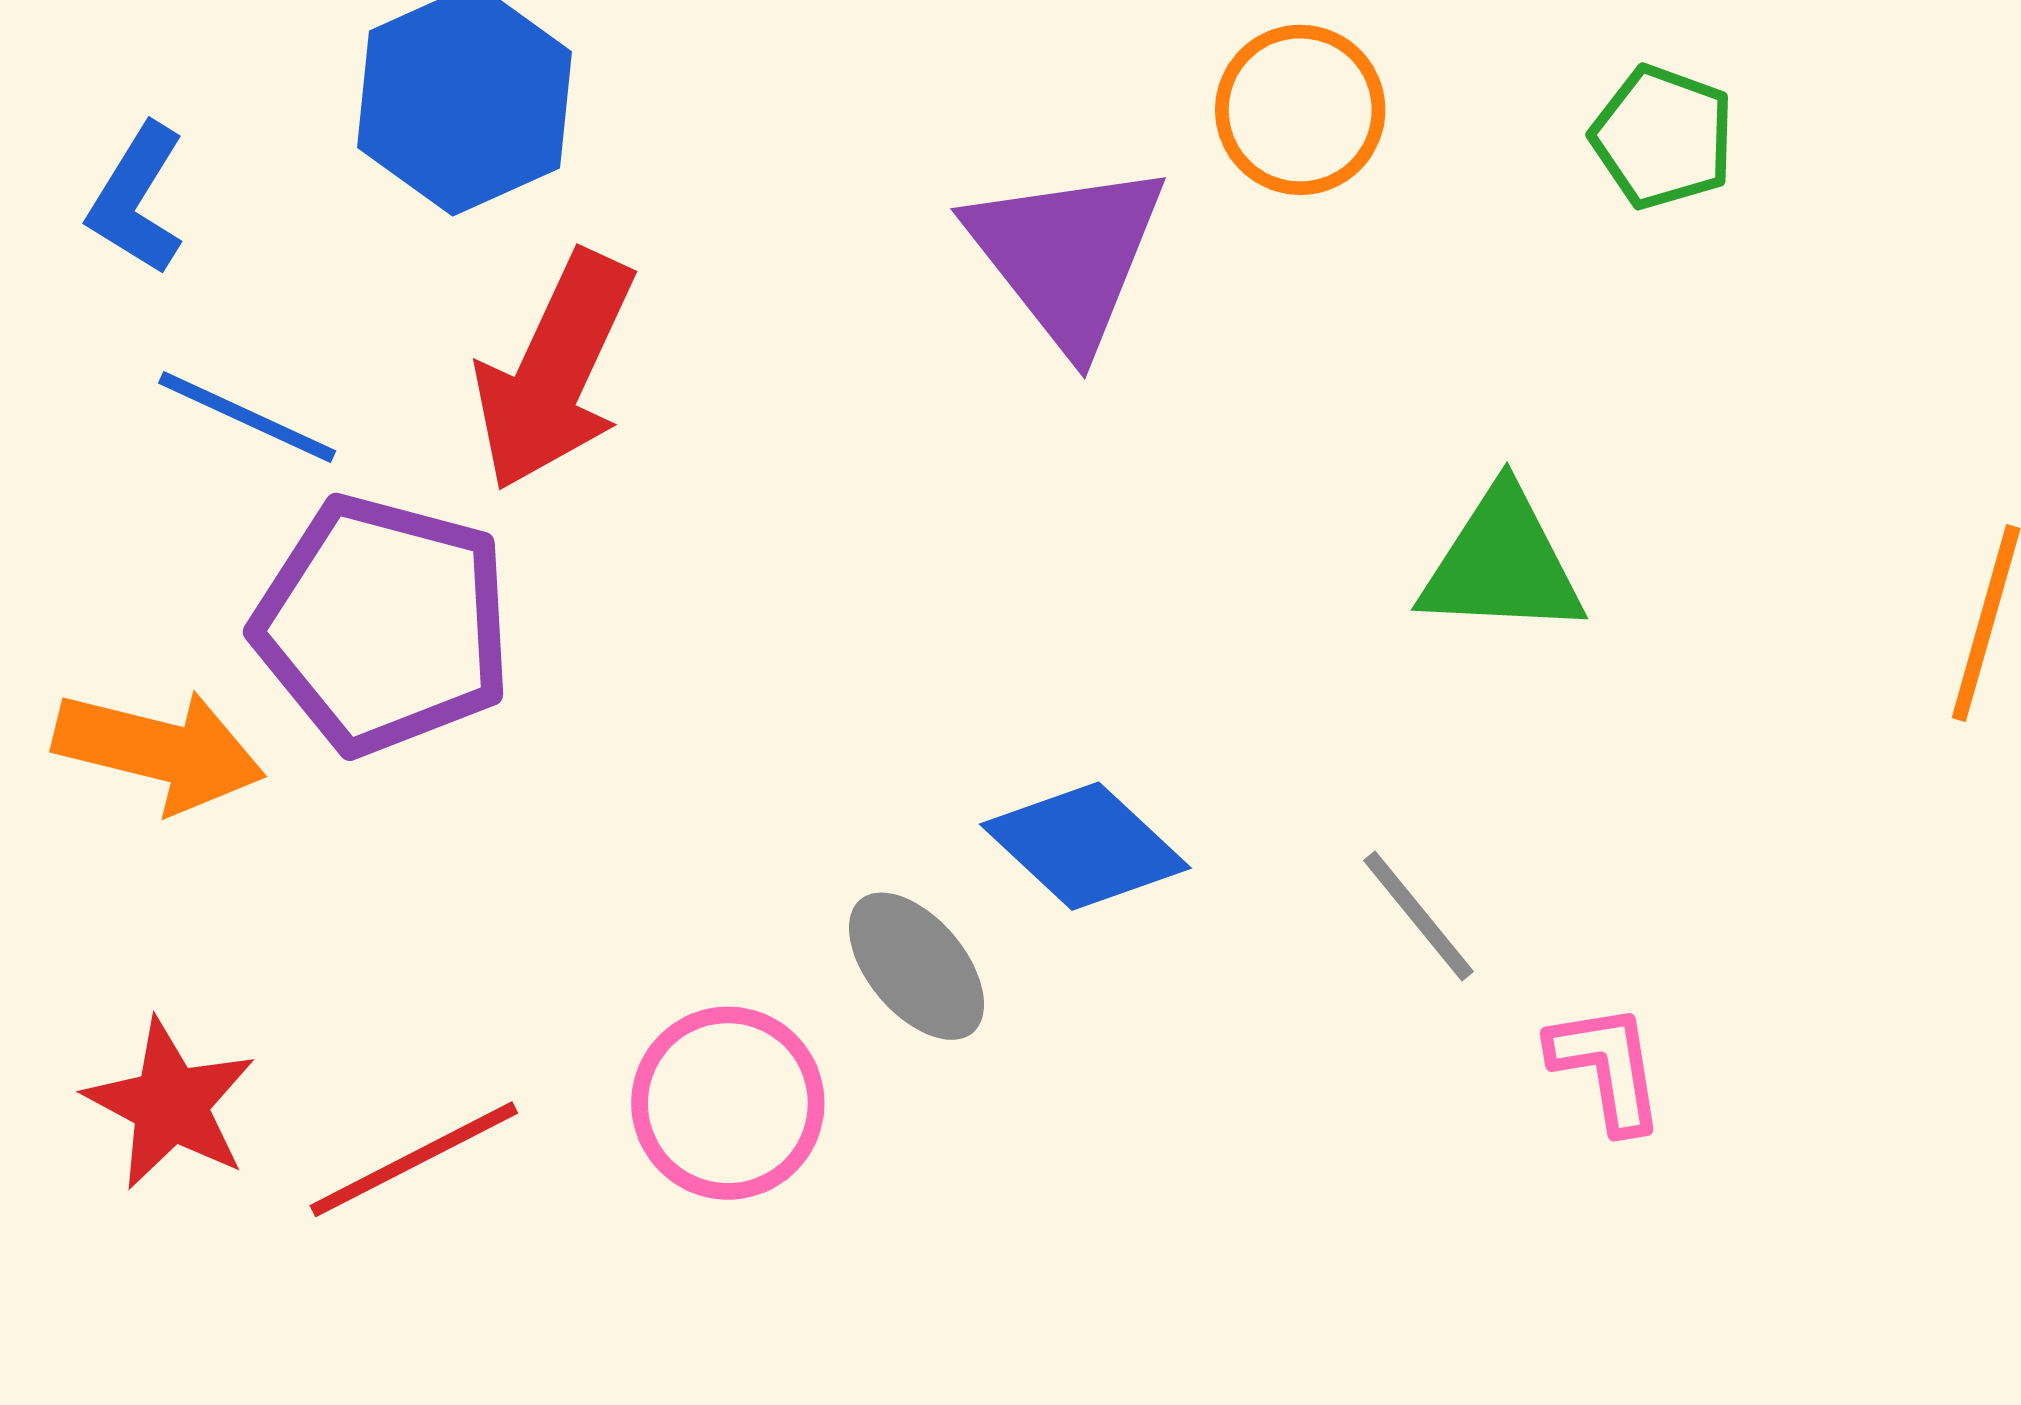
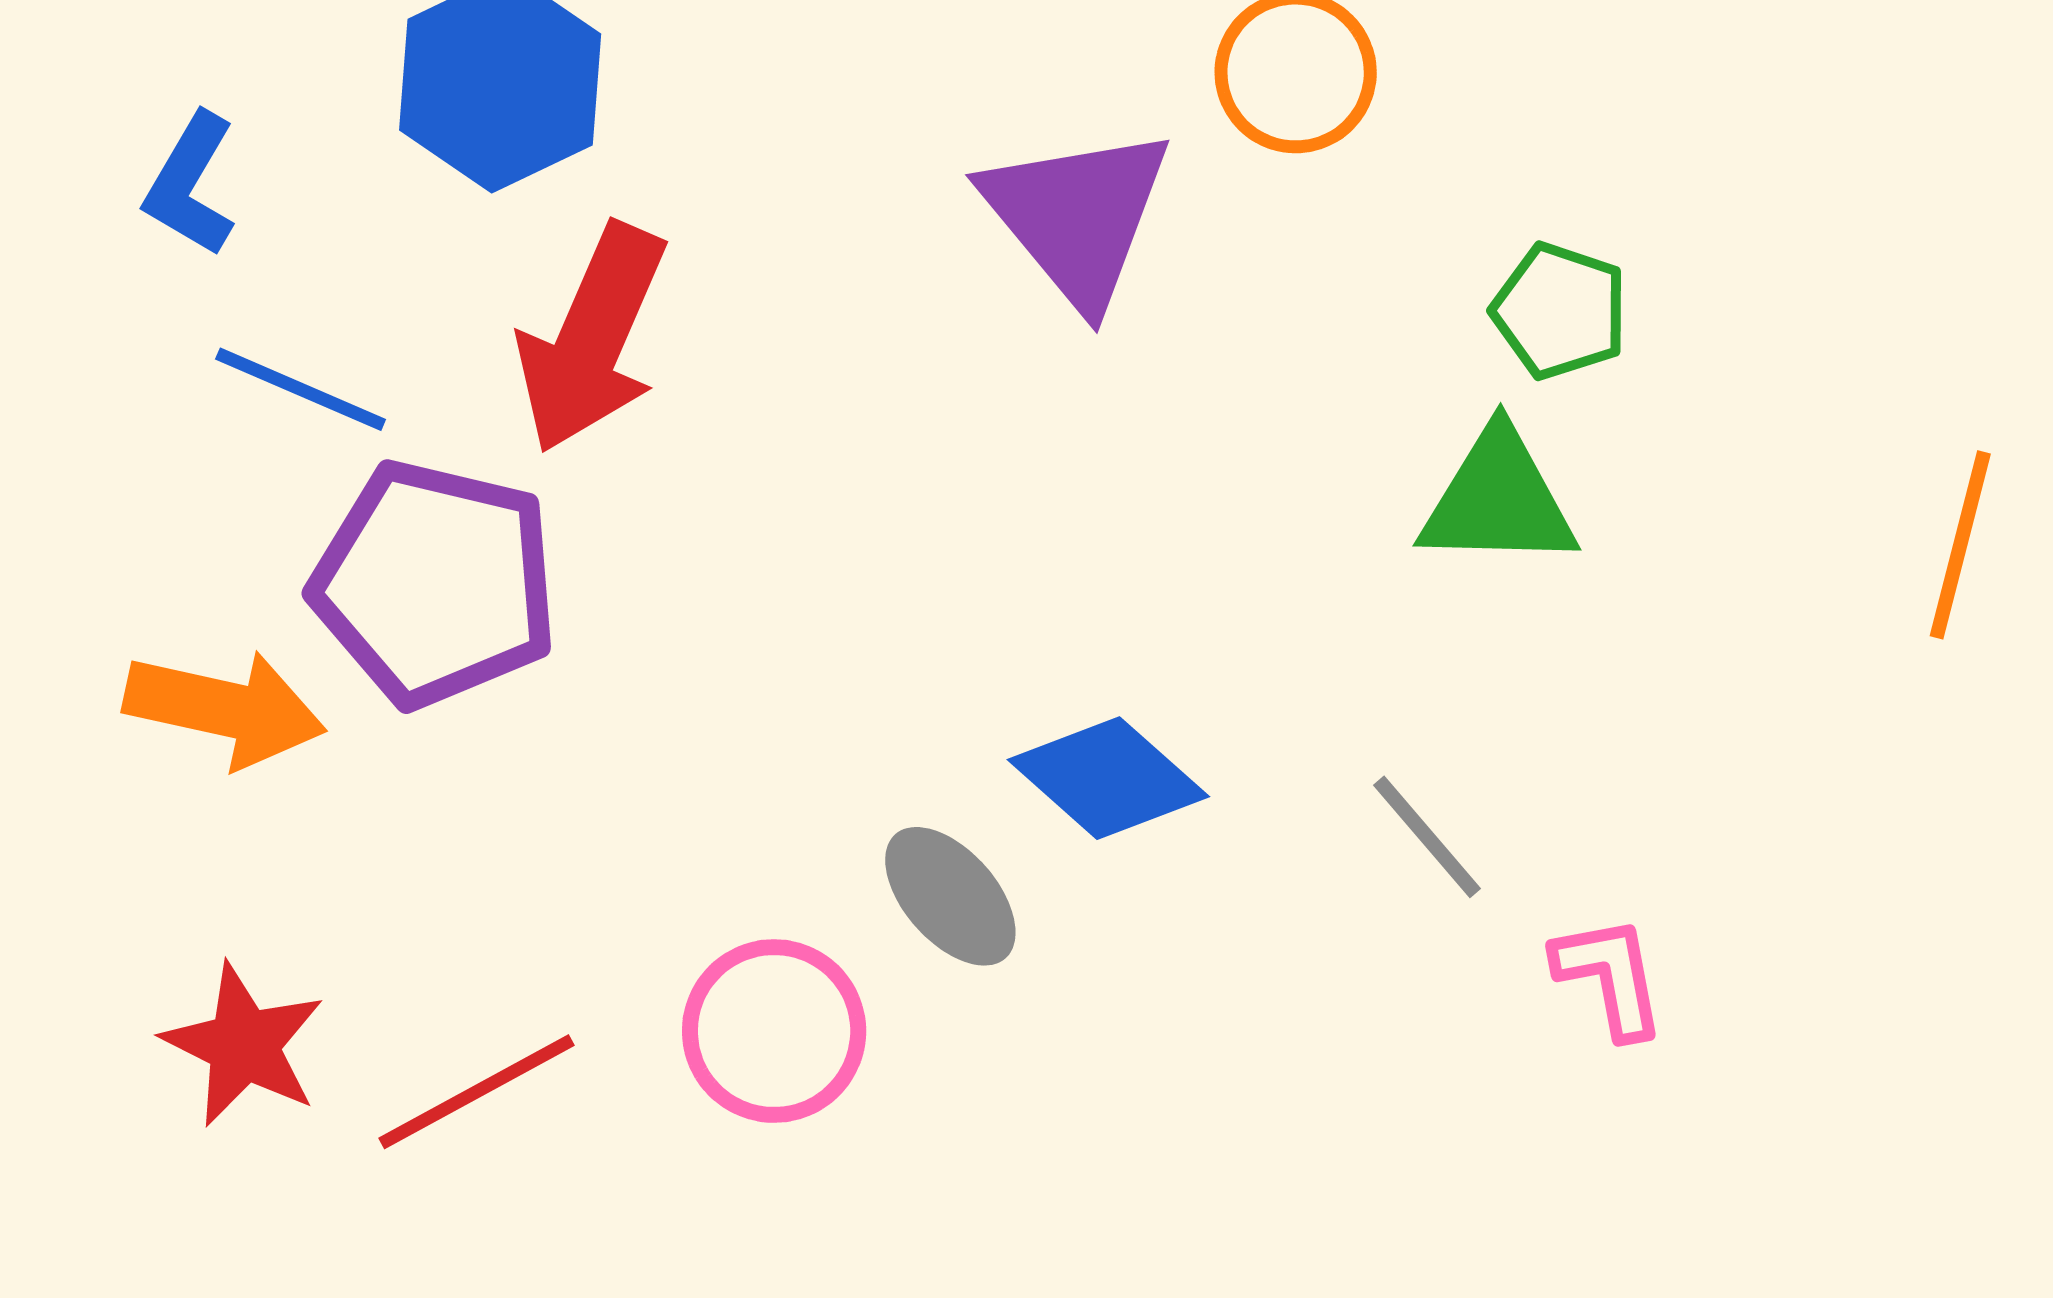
green pentagon: (1663, 137) -> (1560, 311), moved

